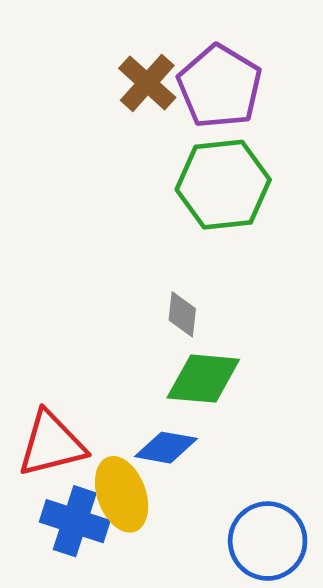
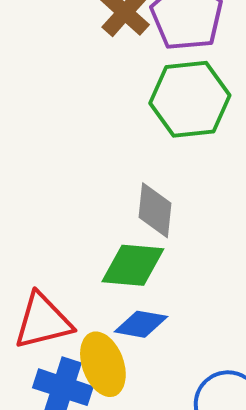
gray diamond: (182, 314) -> (155, 210), size x1.4
green diamond: (203, 379) -> (133, 265), moved

